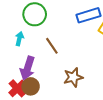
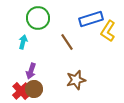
brown line: (52, 46) -> (67, 42), moved
purple arrow: (28, 68) -> (31, 71), size x0.7

